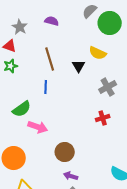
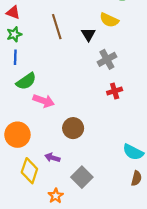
blue line: (46, 87) -> (15, 57), moved
gray cross: (108, 87) -> (107, 59), moved
purple arrow: (71, 176) -> (52, 158), moved

